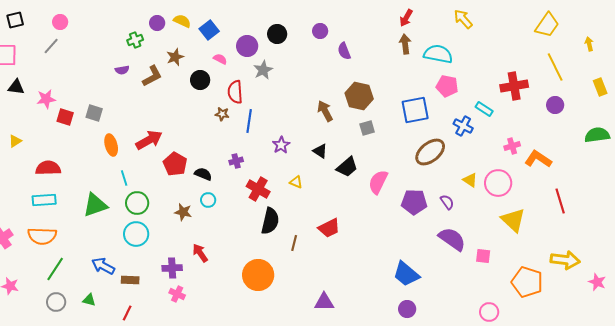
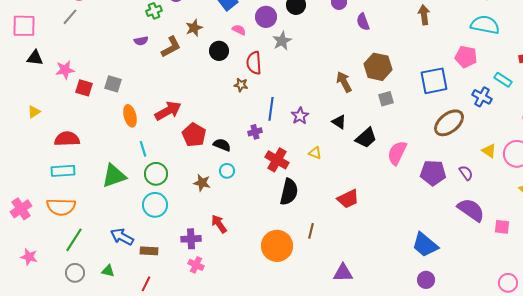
cyan semicircle: (438, 54) -> (485, 25), moved
blue line: (249, 121) -> (271, 109), moved
brown line: (294, 243) -> (311, 231), moved

